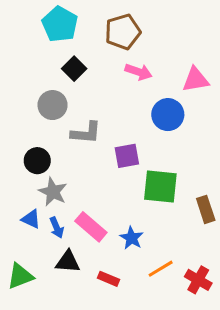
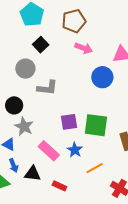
purple square: (127, 156) -> (69, 122), moved
blue arrow: (57, 228) -> (14, 165), moved
blue star: (132, 238) -> (75, 150), moved
orange line: (161, 269) -> (95, 168), moved

